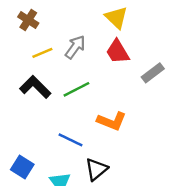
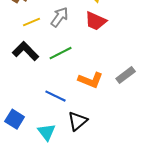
red trapezoid: (118, 52) -> (96, 21), turned -35
gray rectangle: (153, 73) -> (126, 75), moved

